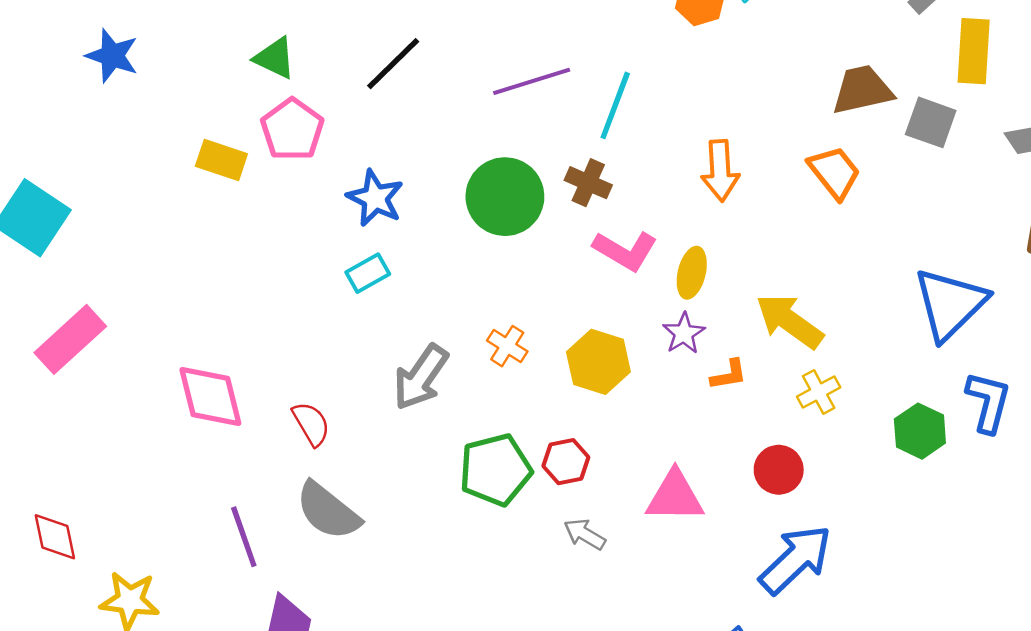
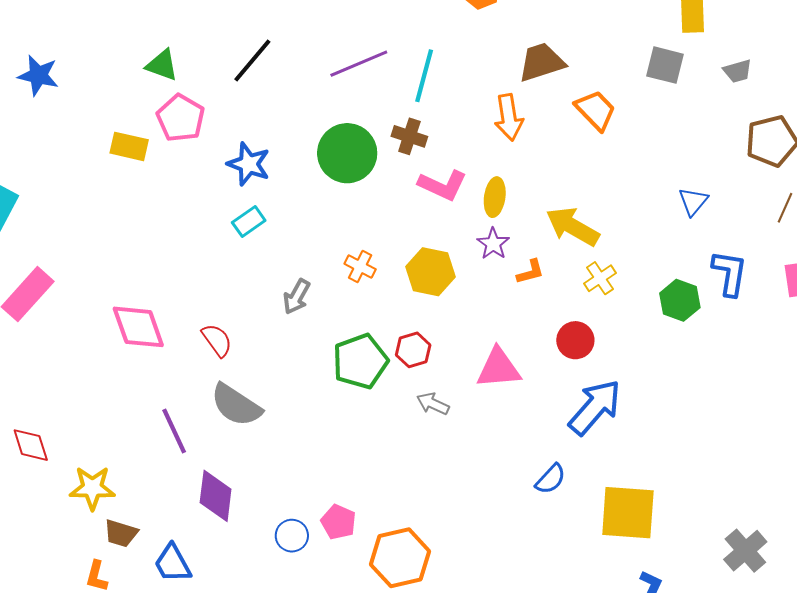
brown trapezoid: (862, 90) -> (541, 62), moved
blue triangle: (950, 304) -> (693, 201), size x0.5
gray arrow: (421, 377) -> (297, 297), size x0.7

